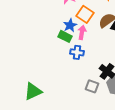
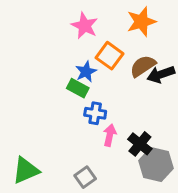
pink arrow: (82, 32) -> (110, 135), moved
gray square: (92, 86) -> (85, 177), moved, turned 32

